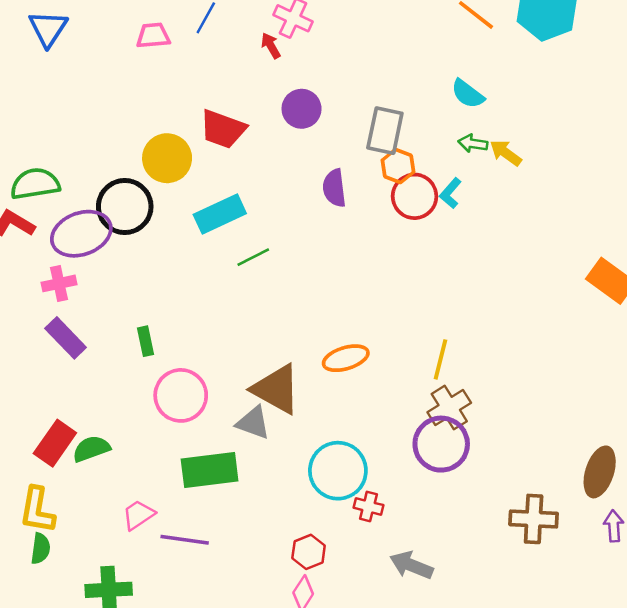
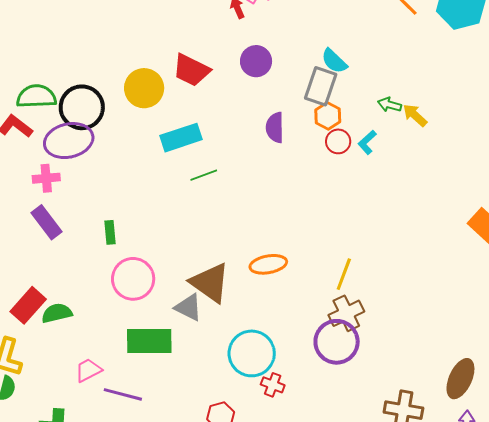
cyan semicircle: (468, 94) -> (334, 61), moved
red circle: (414, 196) -> (338, 141), size x0.7
black circle: (125, 207) -> (82, 107), moved

